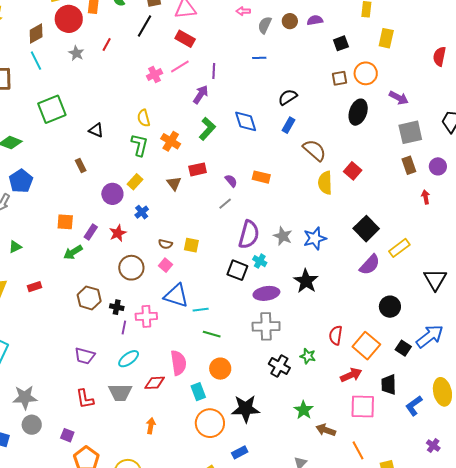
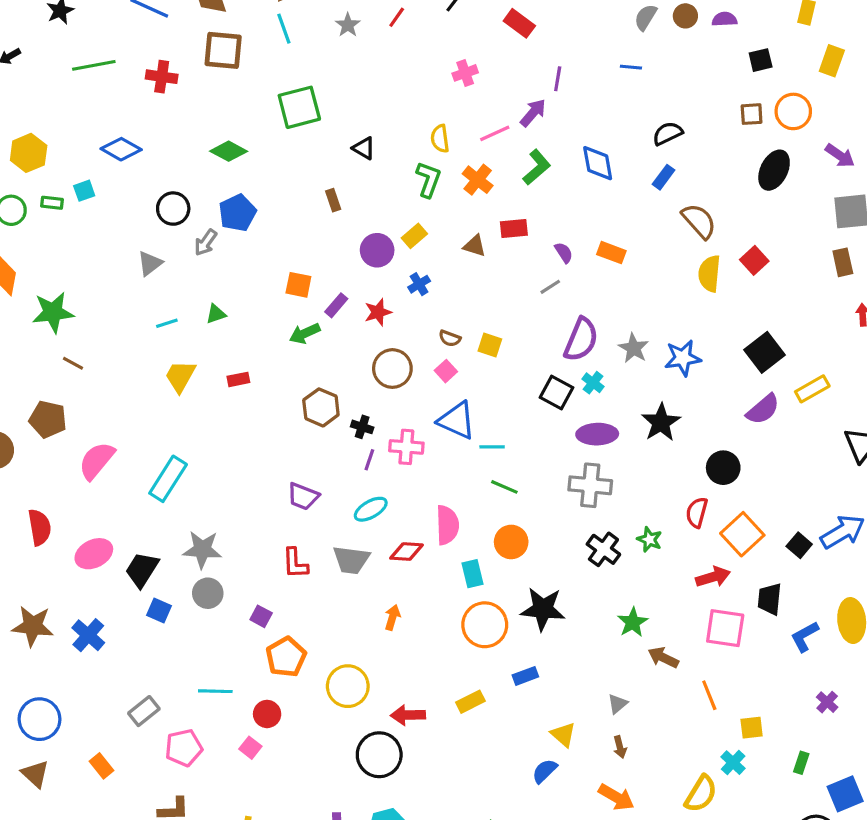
pink line: (180, 67) -> (495, 133), moved
brown triangle: (174, 183) -> (475, 246), turned -42
black circle: (390, 307) -> (723, 468), moved

